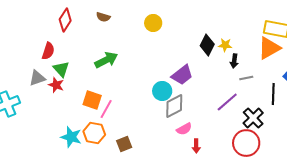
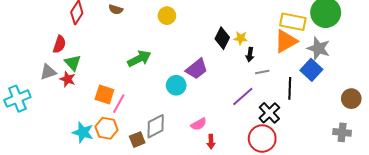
green arrow: (106, 60) -> (139, 59), moved
gray diamond: (174, 106) -> (156, 126), moved

